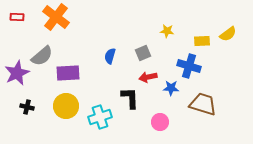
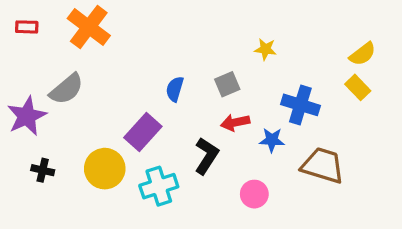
yellow rectangle: (202, 41) -> (358, 87), moved, turned 49
purple rectangle: (68, 73) -> (143, 132), moved, turned -45
black L-shape: (130, 98) -> (207, 156), turned 35

